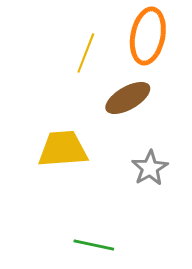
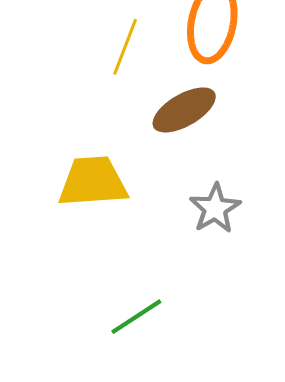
green line: (94, 245) -> (136, 317), turned -45

